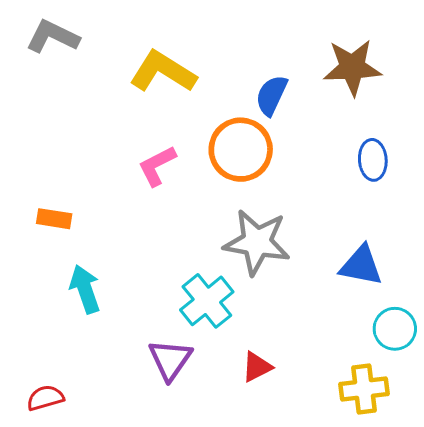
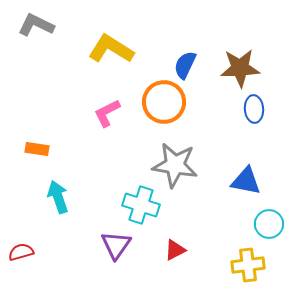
brown star: (352, 67) -> (240, 68), moved
cyan cross: (207, 301) -> (141, 205), turned -33
red semicircle: (45, 398) -> (21, 252), moved

